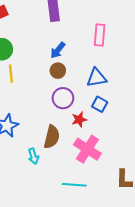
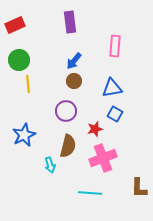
purple circle: (63, 98) -> (66, 111), moved
pink cross: (87, 149) -> (103, 158), turned 36

